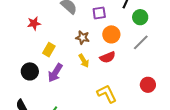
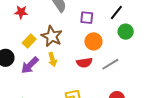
brown star: (83, 38) -> (52, 36), moved, size x1.5
gray line: (141, 42) -> (110, 64), moved
yellow arrow: (84, 61) -> (52, 59), moved

